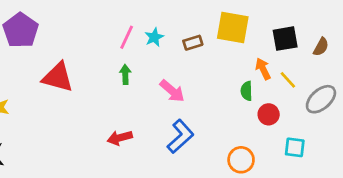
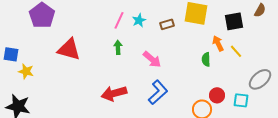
brown semicircle: (321, 47) -> (260, 10), moved
gray ellipse: (321, 99) -> (260, 79), moved
red circle: (269, 114) -> (217, 95), moved
red arrow: (120, 138) -> (114, 93), size x1.4

